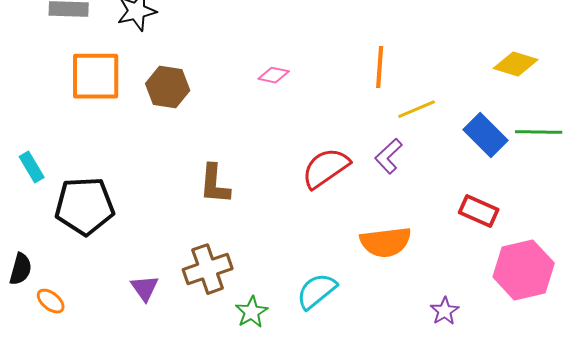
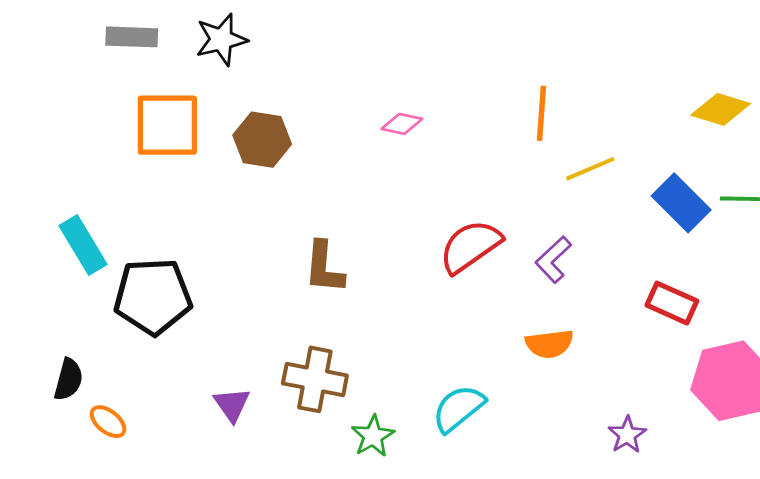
purple L-shape: (389, 156) -> (553, 260), moved
cyan rectangle: (32, 167) -> (83, 245), size x1.4
orange semicircle: (386, 242) -> (549, 344), size x0.7
brown cross: (208, 269) -> (315, 379), turned 30

